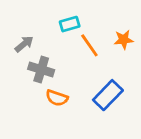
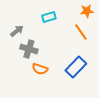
orange star: (124, 40) -> (87, 11), moved
orange line: (89, 45) -> (81, 32), moved

